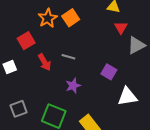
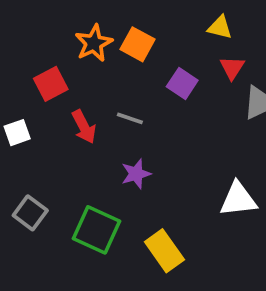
orange square: (71, 18) -> (137, 44), turned -30
purple square: (109, 72) -> (182, 84), moved
gray square: (19, 109) -> (30, 213), turned -36

